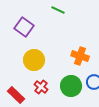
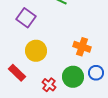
red cross: (41, 87) -> (49, 85), moved
red rectangle: (16, 95) -> (17, 73), moved

